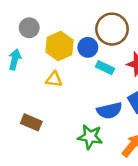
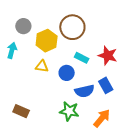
brown circle: (112, 29) -> (72, 27), moved
blue circle: (88, 47) -> (67, 73), moved
brown rectangle: (31, 122) -> (21, 111), moved

